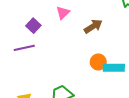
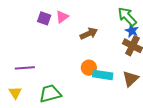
purple square: (33, 26) -> (44, 18), moved, turned -32
purple line: (24, 48) -> (25, 68), moved

